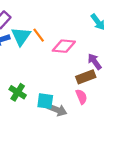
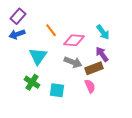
cyan arrow: (98, 22) -> (103, 32), moved
cyan triangle: (21, 36) -> (38, 56), moved
gray arrow: (57, 110) -> (73, 62), moved

